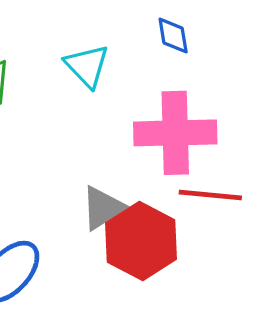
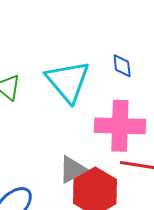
cyan triangle: (87, 66) -> (68, 81), size x1.6

